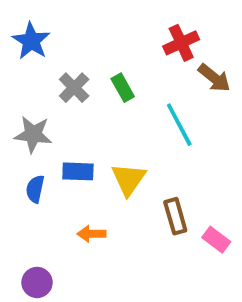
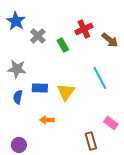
red cross: (181, 43) -> (84, 29), moved
gray cross: (74, 88) -> (38, 36), moved
cyan line: (179, 125) -> (100, 78), moved
brown rectangle: (175, 216) -> (91, 141), moved

